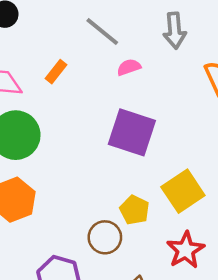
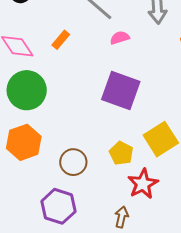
brown circle: (105, 237) -> (73, 162), moved
red star: (185, 250) -> (143, 184), moved

